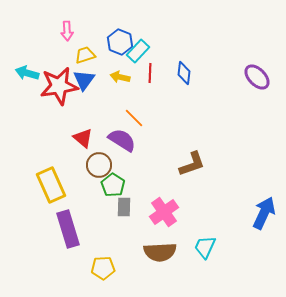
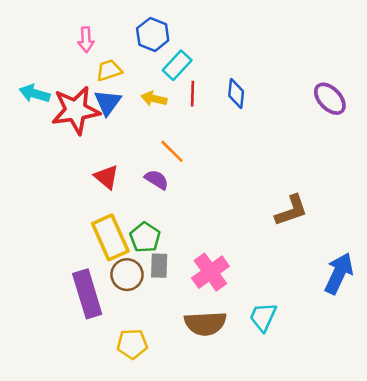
blue hexagon: (120, 42) -> (153, 34), moved
purple semicircle: (122, 140) -> (157, 180), size x0.7
brown L-shape: (192, 164) -> (291, 210), moved
brown circle: (99, 165) -> (127, 275), moved
yellow rectangle: (51, 185) -> (110, 237), moved

